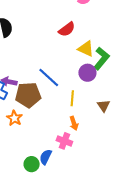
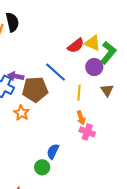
red semicircle: (67, 29) -> (76, 46), moved
brown triangle: (104, 106) -> (107, 90), moved
pink cross: (64, 141) -> (87, 132), moved
green circle: (32, 164) -> (42, 167), moved

